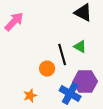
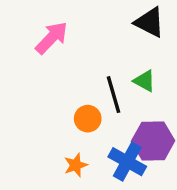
pink arrow: (14, 22) -> (52, 38), moved
orange star: (30, 96) -> (76, 165), moved

